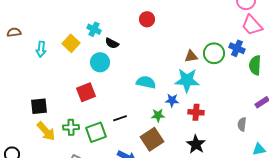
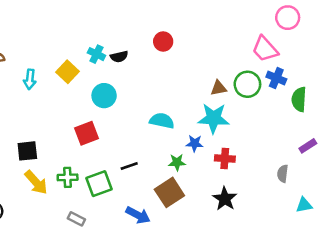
pink trapezoid: (252, 25) -> (265, 49), moved
black semicircle: (112, 43) -> (119, 57), moved, turned -40

